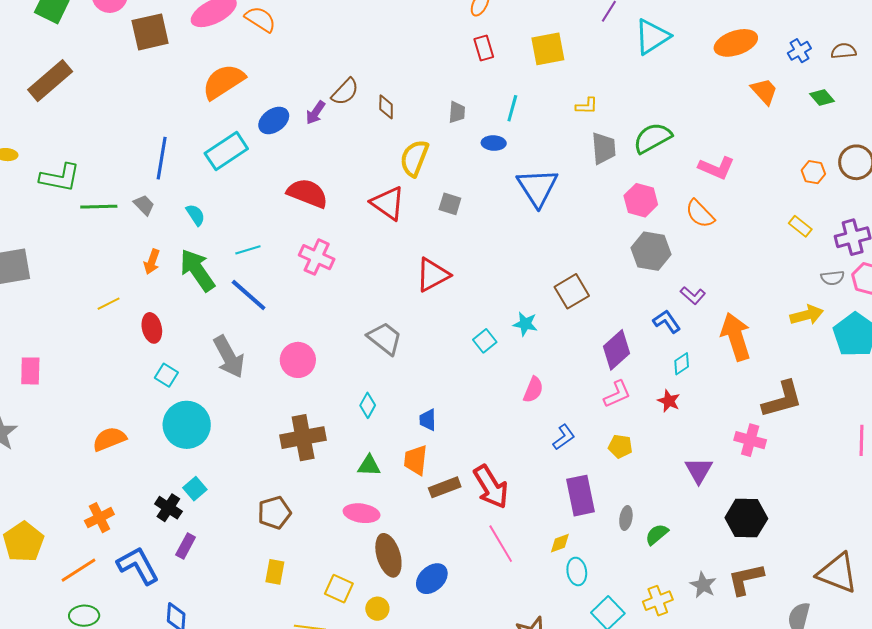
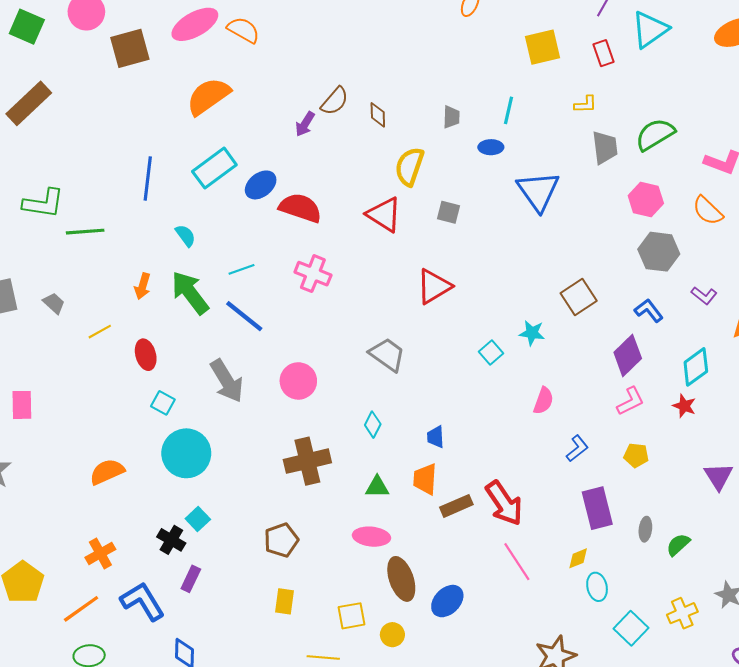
red rectangle: (484, 48) -> (604, 53), moved
blue ellipse: (274, 120) -> (261, 185), moved
gray trapezoid: (144, 205) -> (54, 303), moved
blue L-shape: (667, 322) -> (649, 310), moved
cyan diamond: (682, 364) -> (696, 367), size x1.6
yellow square: (339, 589) -> (351, 616), turned -32

